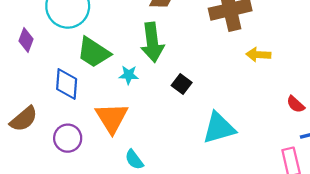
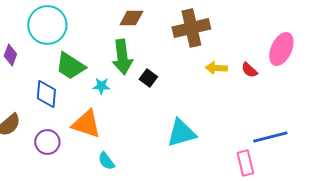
black square: (182, 84) -> (148, 78), moved
red semicircle: (296, 104) -> (249, 70), moved
orange triangle: (112, 118) -> (86, 124), turned -40

